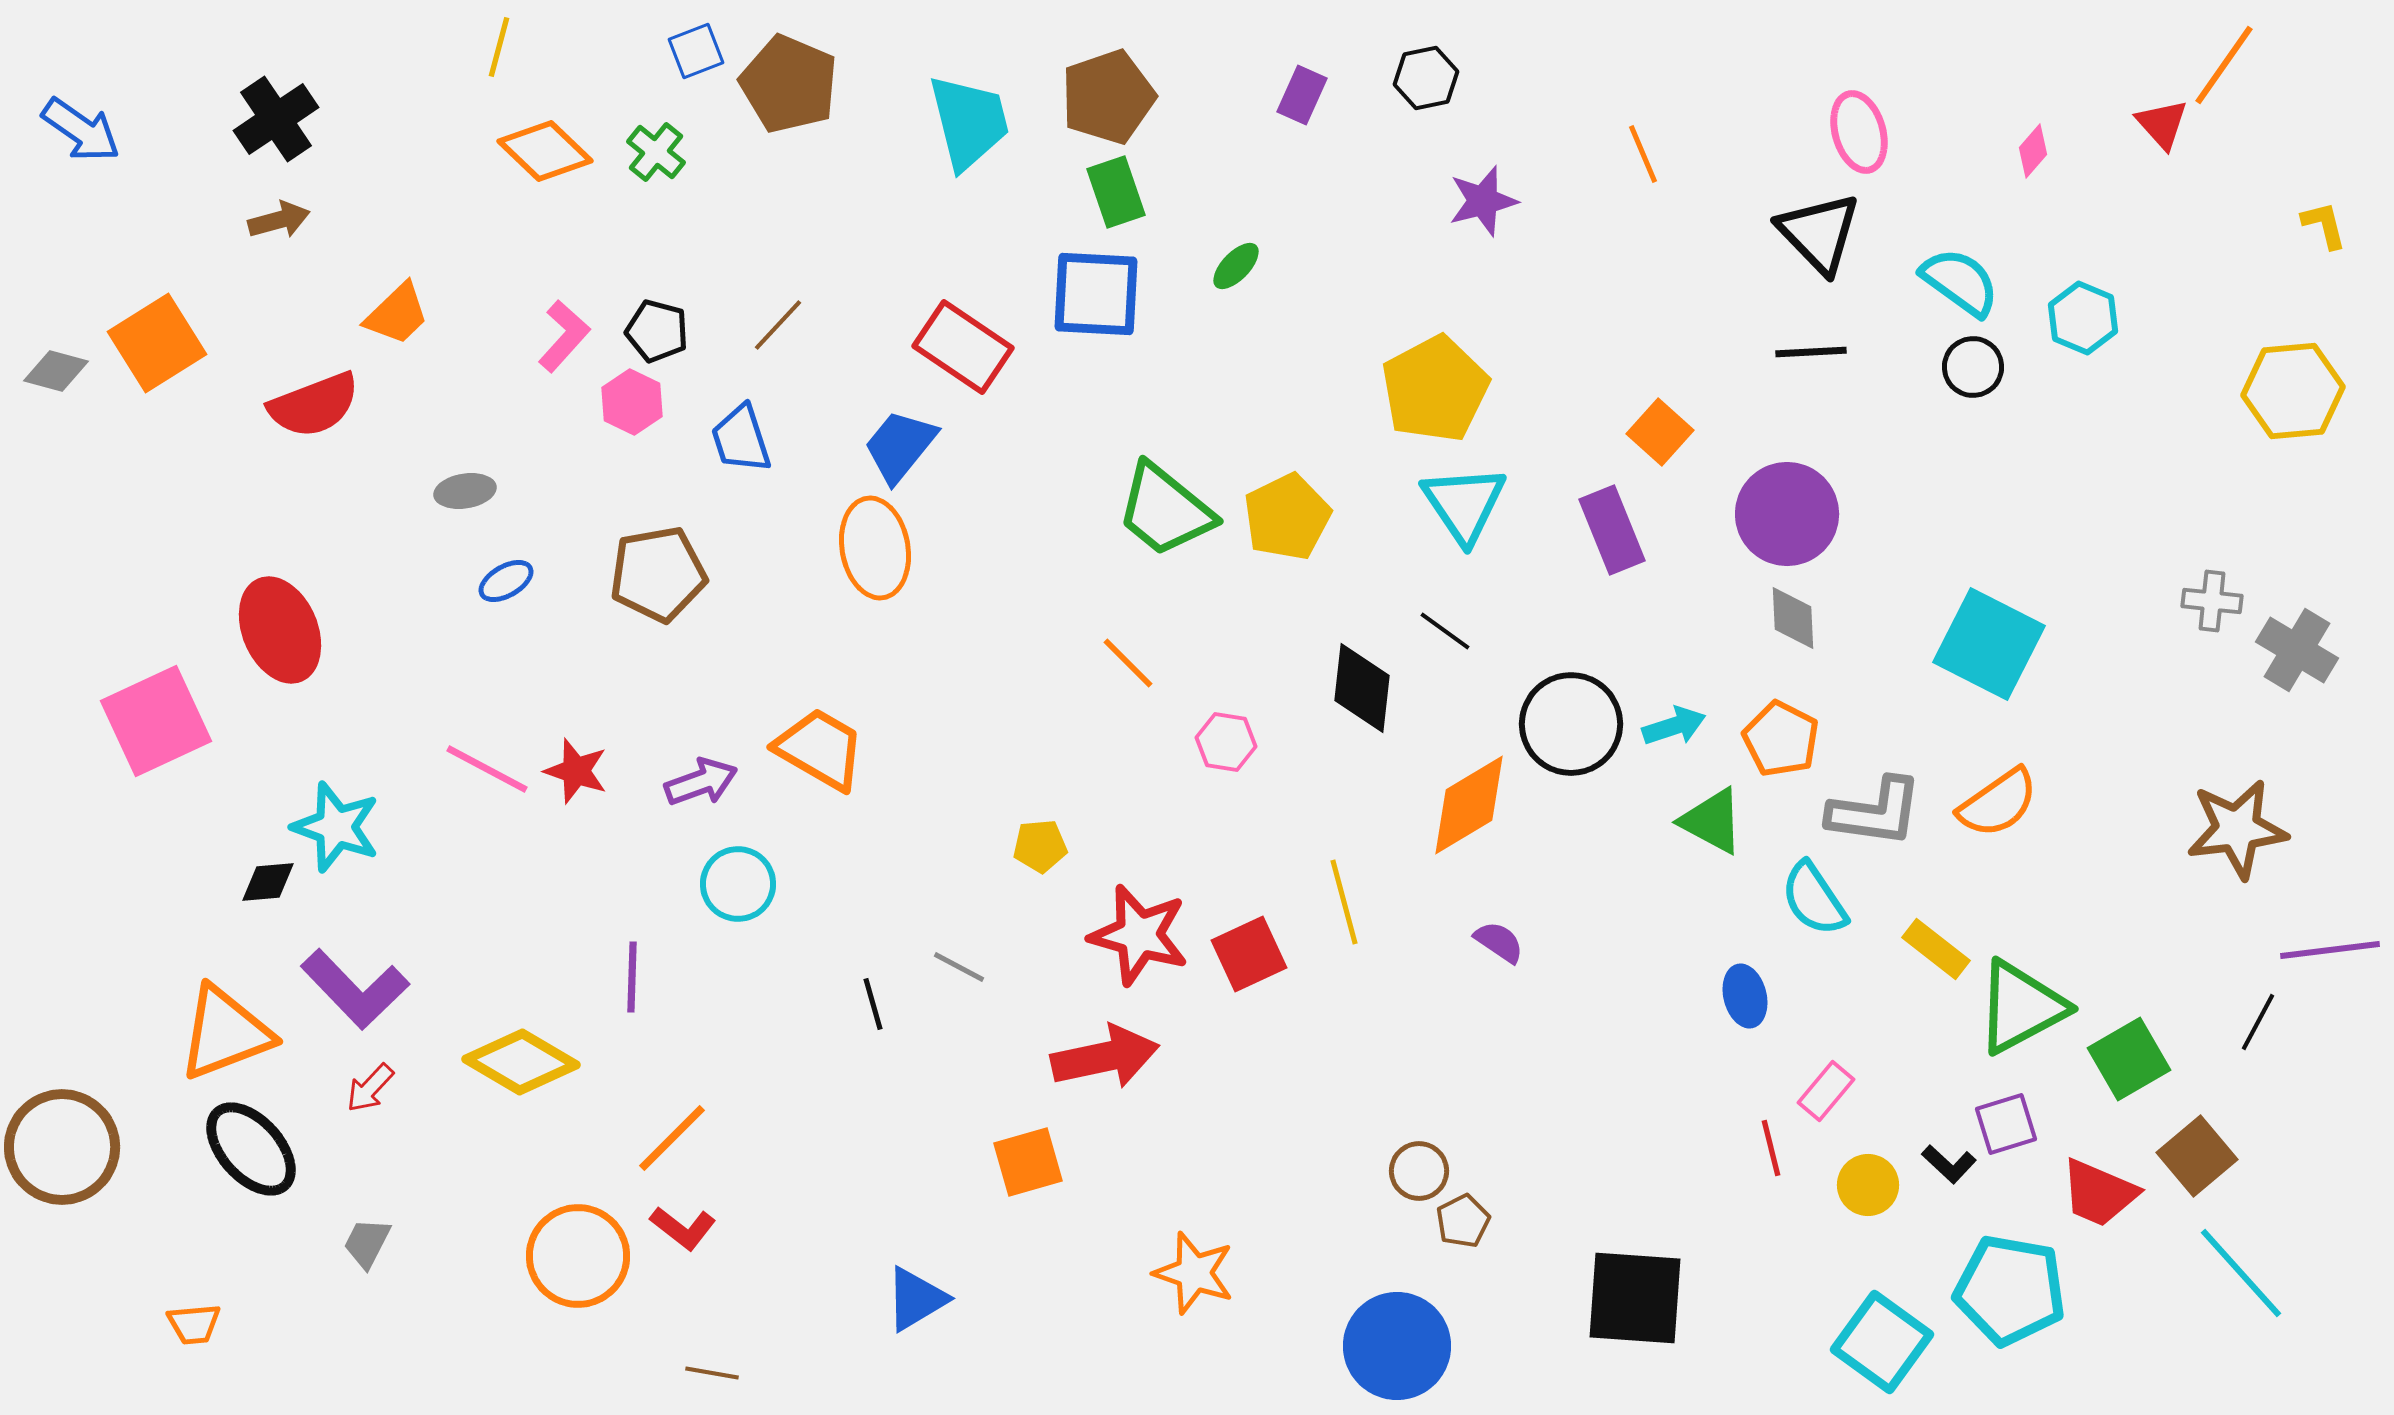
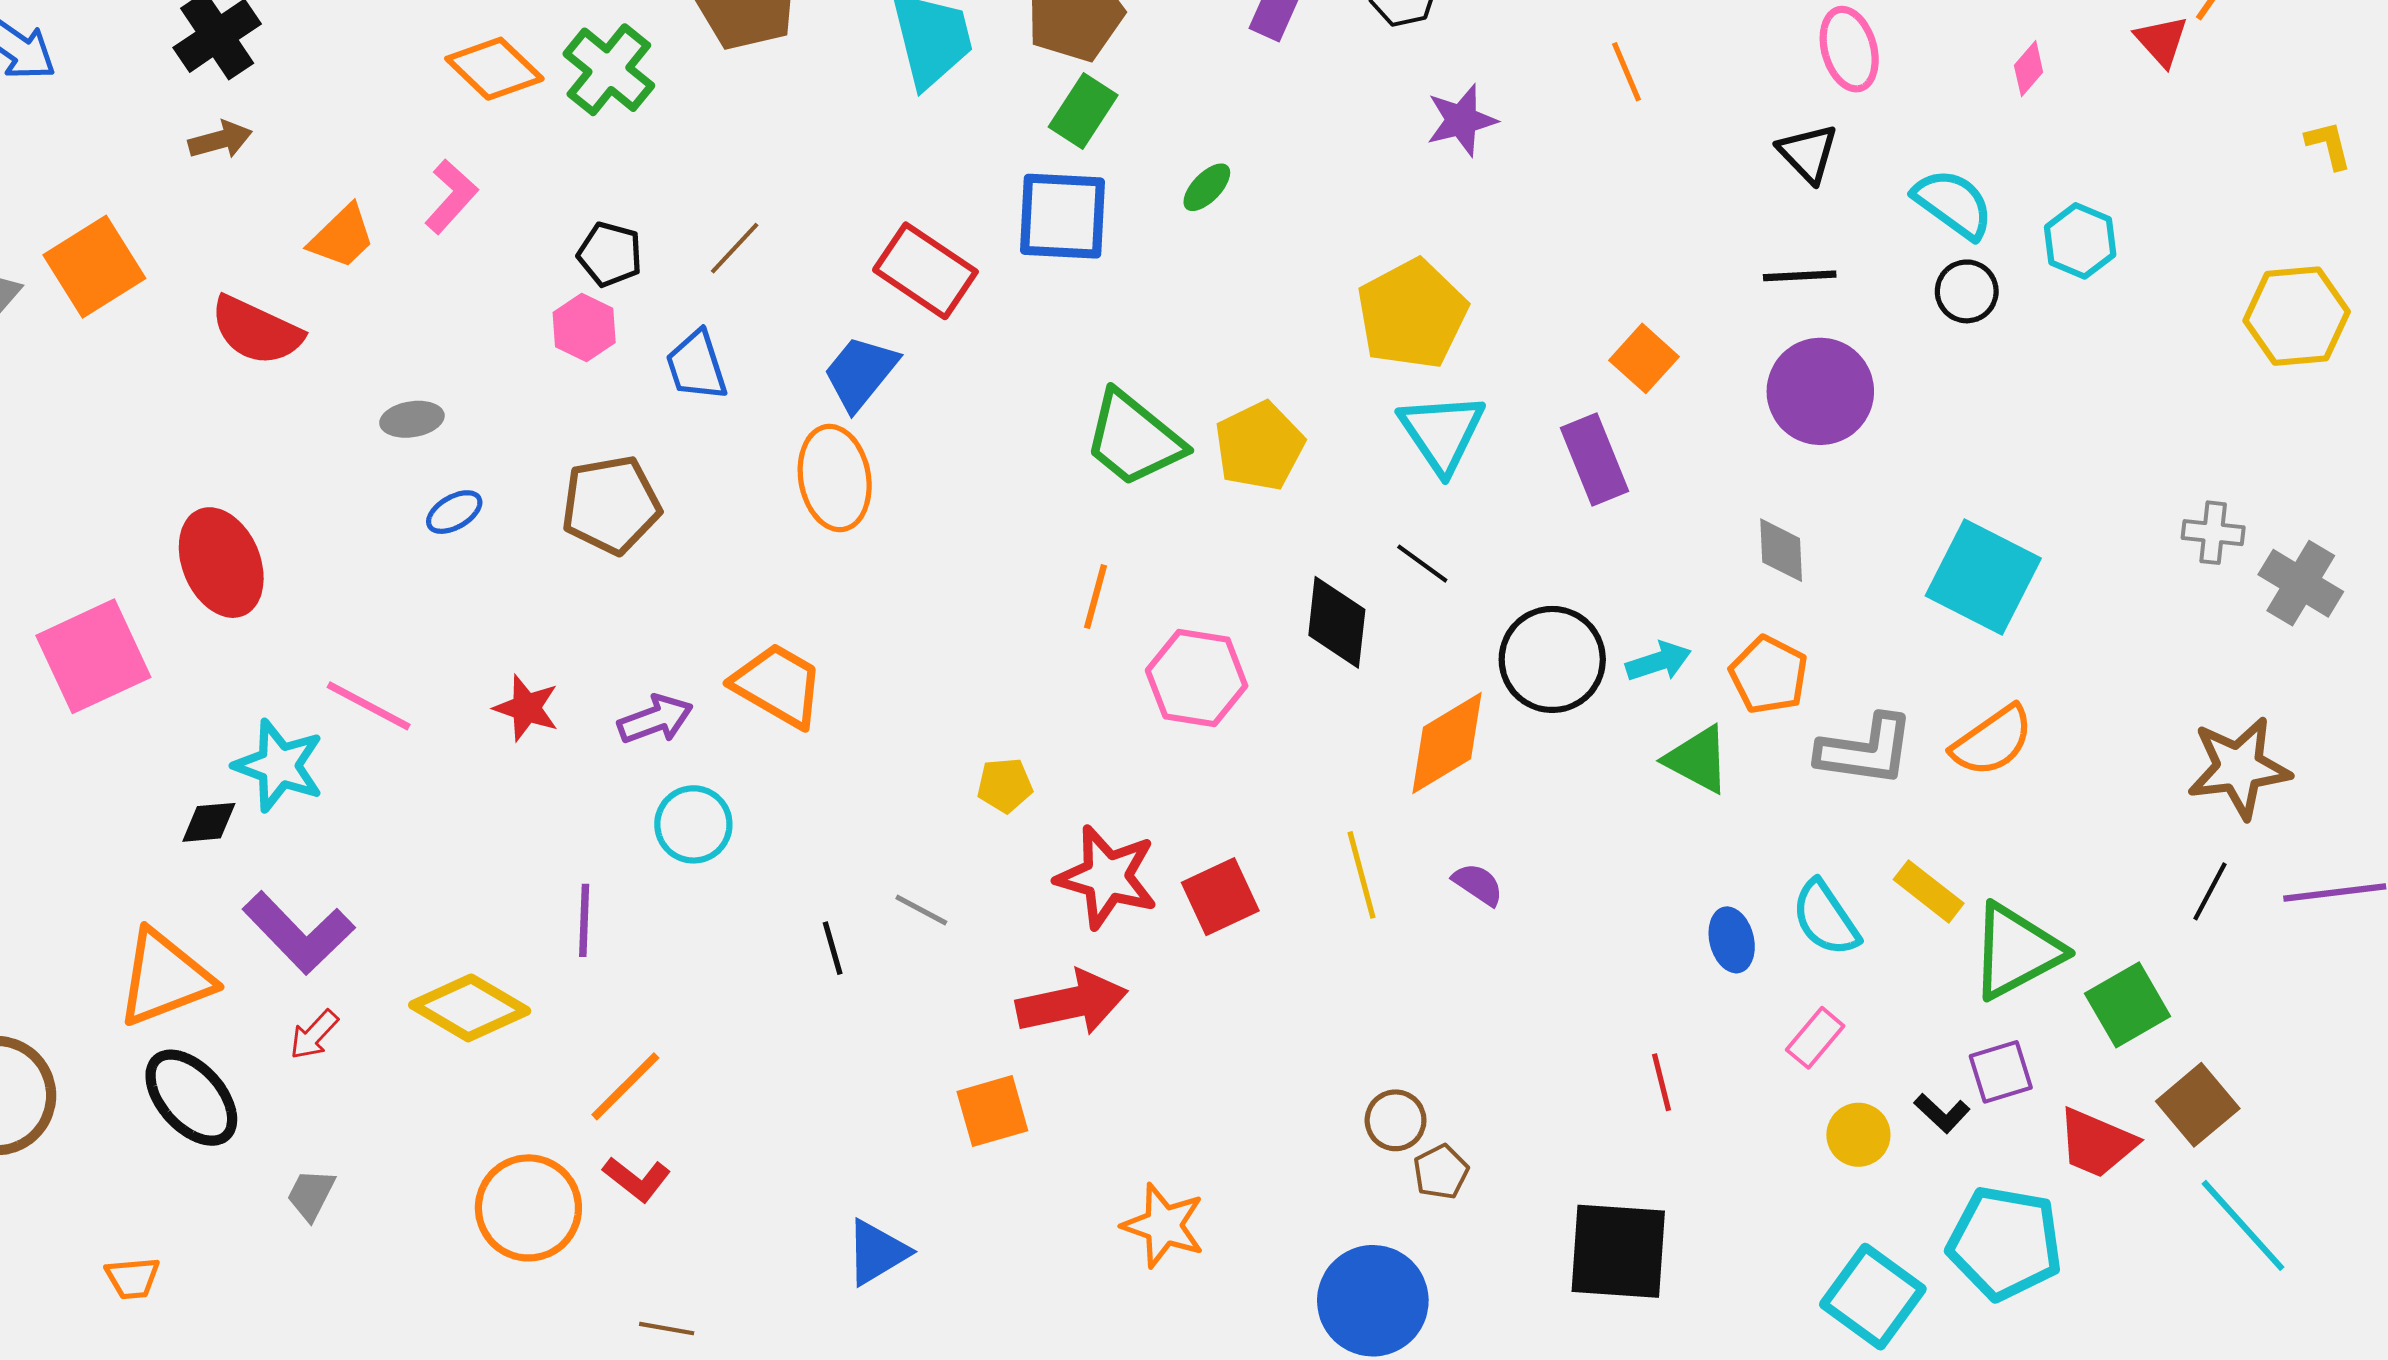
green cross: (656, 152) -> (609, 70), size x1.5
green rectangle: (1116, 192) -> (1083, 111), turned 52
black triangle: (1819, 233) -> (1808, 153), size x0.7
pink L-shape: (564, 336) -> (451, 197), moved
red semicircle: (314, 405) -> (256, 331), turned 46
purple circle: (1787, 514) -> (1820, 391), moved
orange line: (1128, 663) -> (1096, 597), turned 60
pink hexagon: (1226, 742) -> (1197, 678), size x1.6
pink line: (487, 769) -> (369, 706), moved
cyan semicircle: (1814, 899) -> (1825, 918), moved
yellow line: (1344, 902) -> (1362, 875), moved
black line: (2258, 1022) -> (2210, 891), moved
red line: (1771, 1148) -> (1662, 1082), moved

